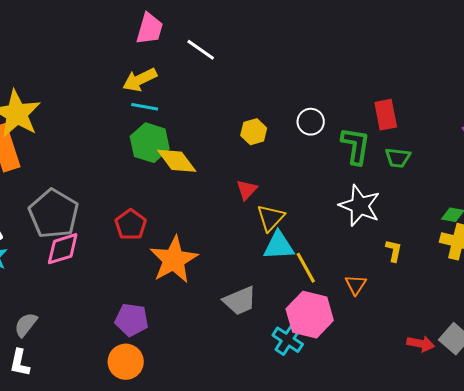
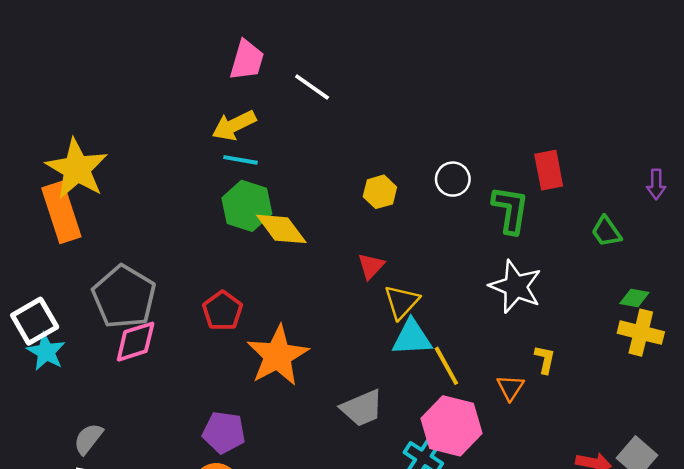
green trapezoid: (398, 158) -> (606, 232), moved, turned 48
yellow L-shape: (394, 251) -> (545, 359), moved

